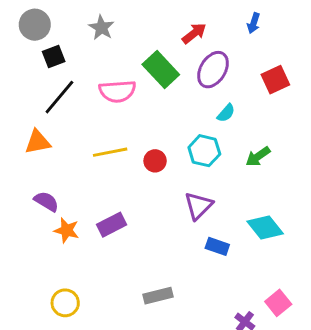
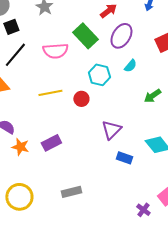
cyan hexagon: (204, 151) -> (99, 75), moved
gray rectangle: (158, 296) -> (71, 192), moved
yellow circle: (65, 303) -> (19, 197), size x1.4

